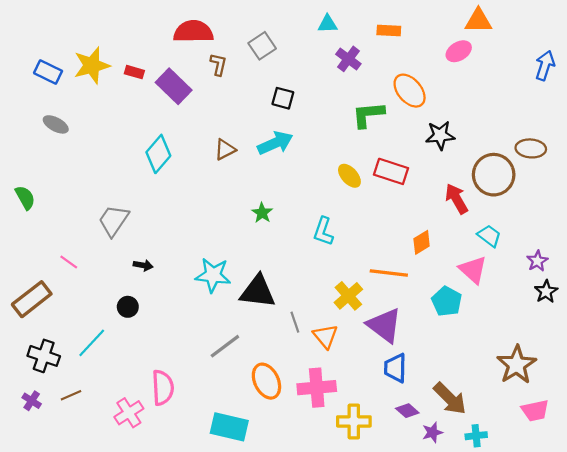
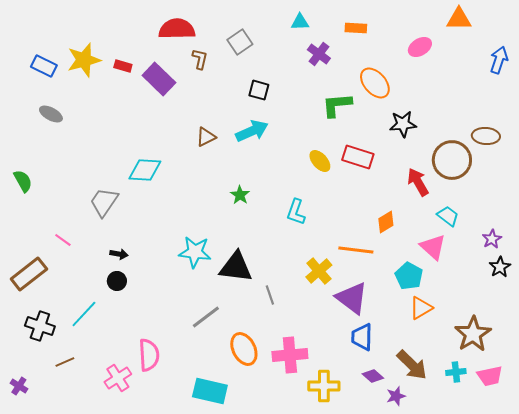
orange triangle: (478, 21) -> (459, 19), moved
cyan diamond: (158, 154) -> (145, 170), moved, turned 52
black arrow: (143, 265) -> (119, 254), moved
orange triangle: (325, 336) -> (421, 308), moved, turned 40
purple cross: (32, 401) -> (19, 386), moved
cyan cross: (476, 436) -> (456, 372), moved

